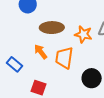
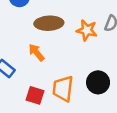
orange trapezoid: (64, 58) -> (63, 89), moved

